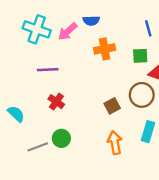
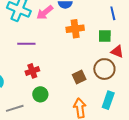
red cross: (56, 102) -> (32, 71), turned 32
green circle: (61, 138) -> (40, 94), moved

